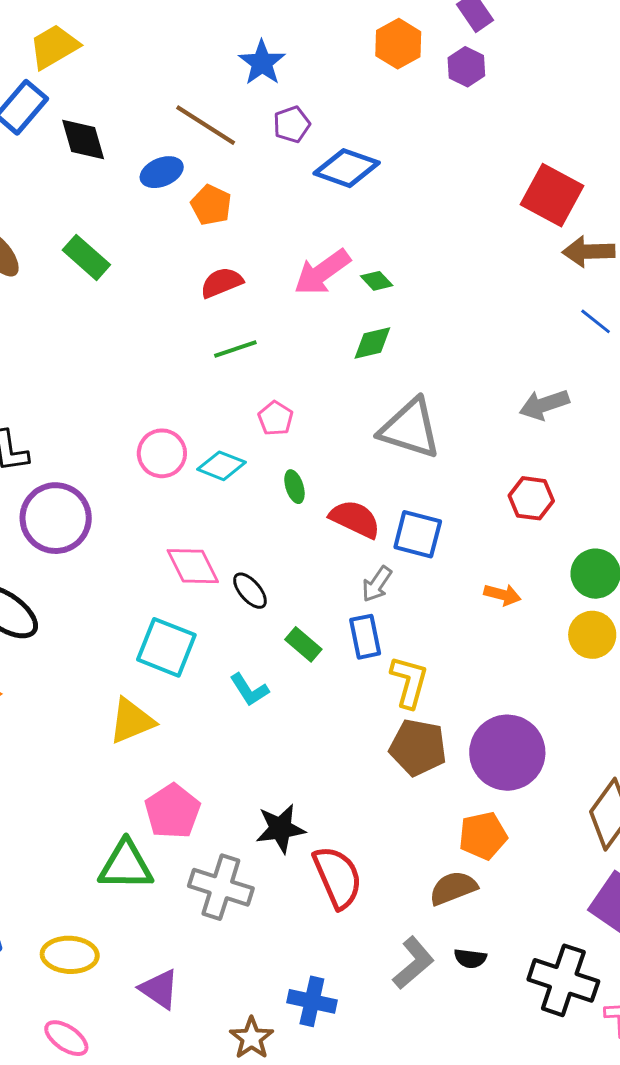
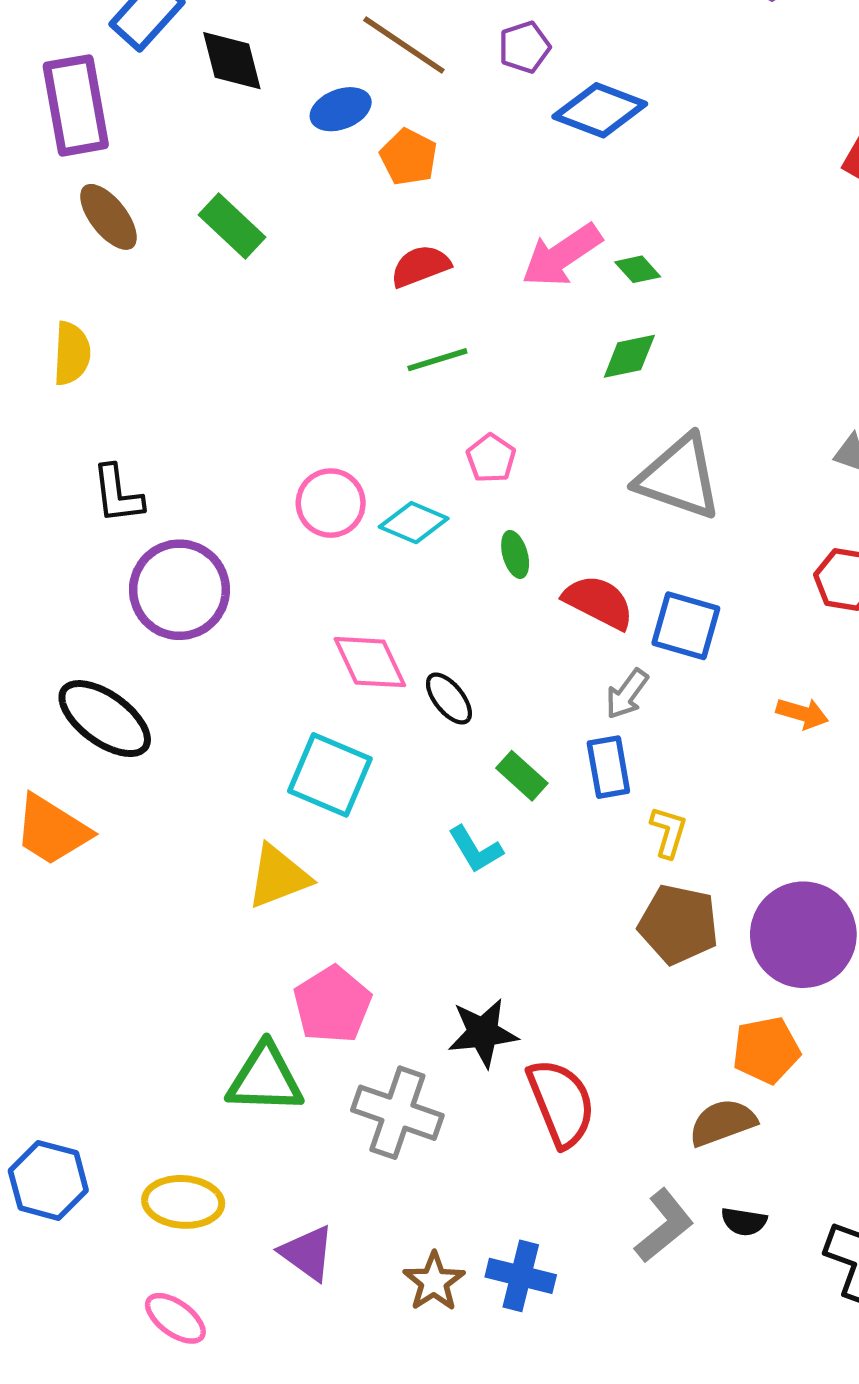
yellow L-shape: (409, 682) -> (668, 832), size x0.7
cyan L-shape: (249, 690) -> (475, 849), moved
brown star: (252, 1038) -> (434, 1282), moved

